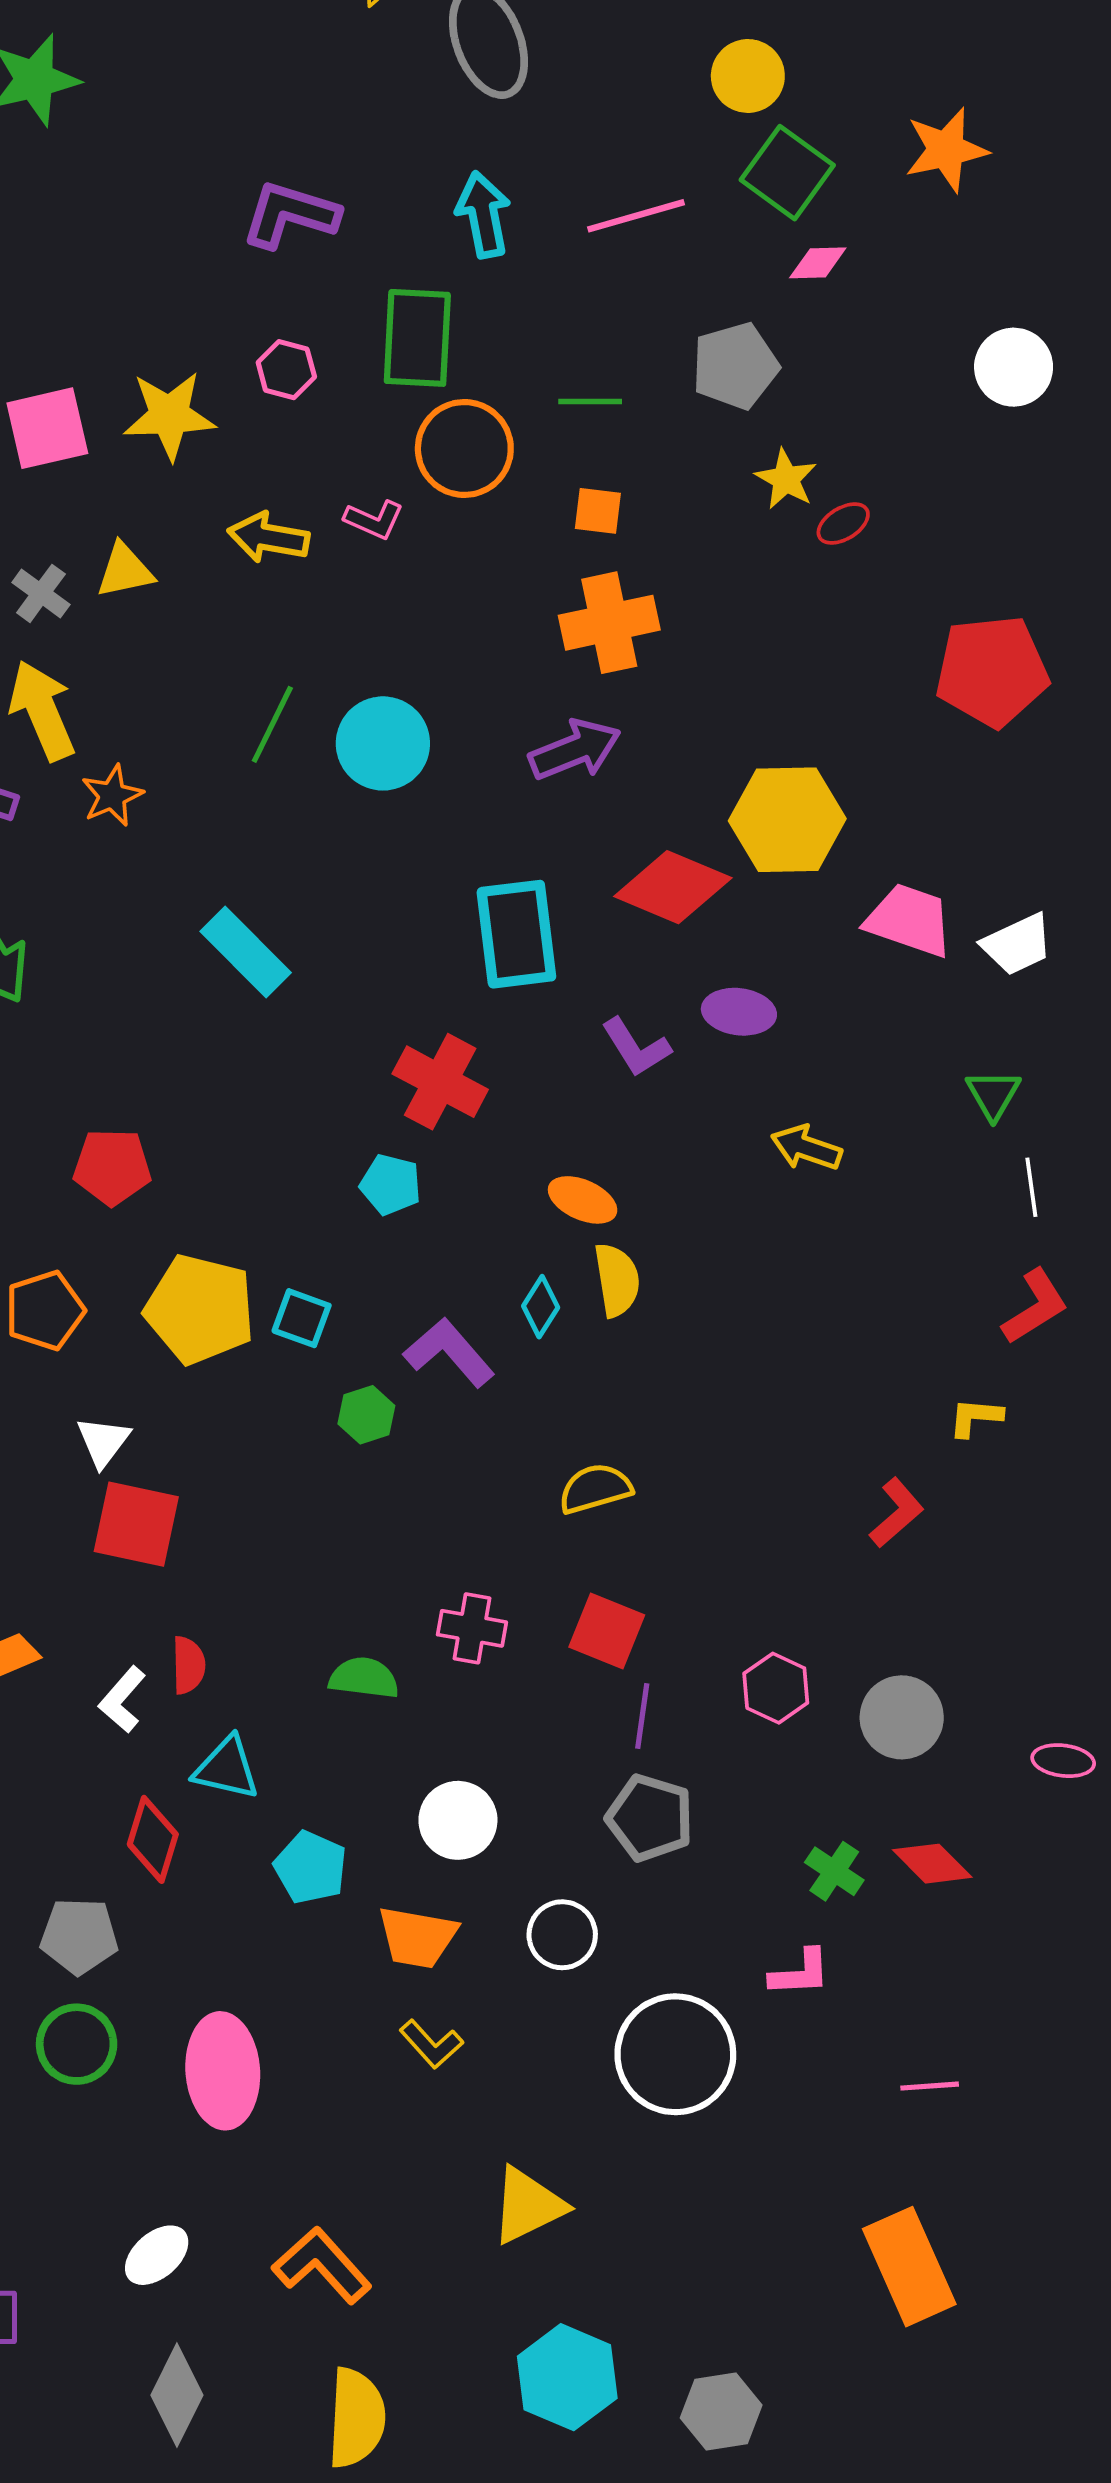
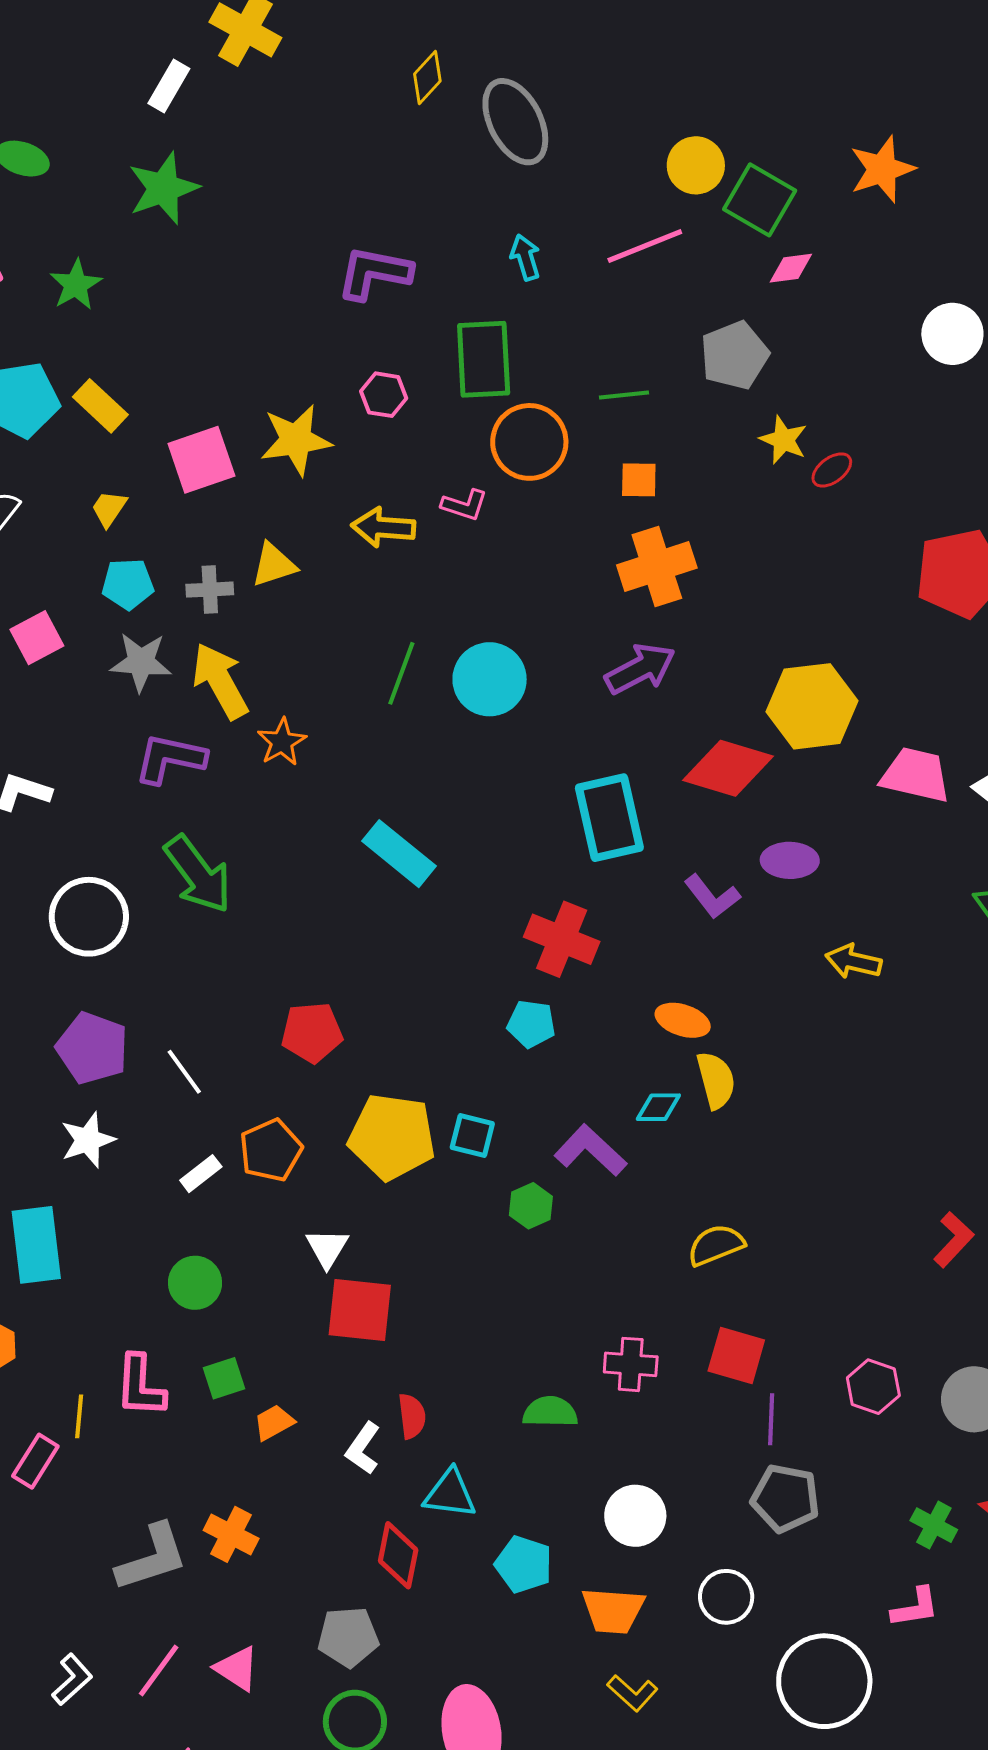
yellow circle: (748, 76) -> (696, 165), moved
cyan arrow: (483, 215) -> (525, 257), size x0.7
gray cross: (41, 593) -> (210, 590), turned -33
cyan diamond: (541, 1307) -> (658, 1107), turned 63

